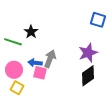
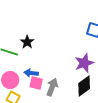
gray arrow: (50, 59) -> (52, 87), moved

